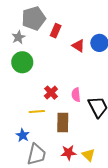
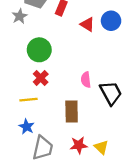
green circle: (22, 62) -> (39, 50), moved
red cross: (51, 93) -> (41, 78), moved
yellow line: (37, 111) -> (29, 100), moved

